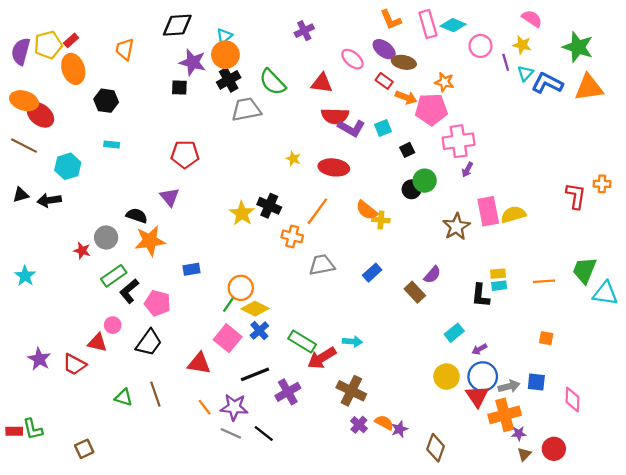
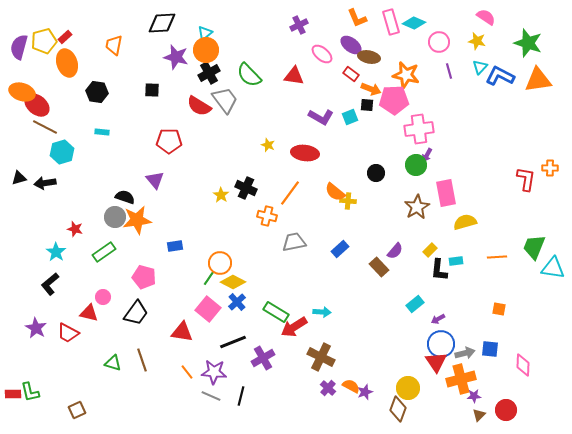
purple cross: (304, 31) -> (299, 25), moved
purple line: (506, 62) -> (449, 71), moved
orange star: (444, 82) -> (406, 75), size x1.5
black square: (179, 88) -> (152, 90), moved
gray trapezoid: (246, 109) -> (225, 100), turned 64
red semicircle: (335, 116) -> (199, 106), moved, turned 30
brown line: (24, 146) -> (45, 127), moved
black square: (407, 150) -> (367, 105), moved, turned 32
green circle: (425, 181) -> (416, 165), moved
yellow star: (242, 213) -> (221, 195), size x0.7
yellow semicircle: (513, 215) -> (465, 222), moved
gray circle: (106, 238) -> (115, 217), moved
yellow rectangle: (498, 274) -> (430, 250), moved, turned -40
cyan star: (25, 276) -> (56, 252), moved
black L-shape: (129, 291) -> (50, 284), moved
yellow circle: (447, 377) -> (408, 388), moved
black line: (264, 433) -> (241, 396), turned 66

